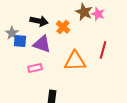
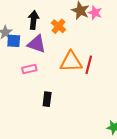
black arrow: (39, 21) -> (34, 20), turned -96
red line: (103, 50) -> (89, 65), moved

